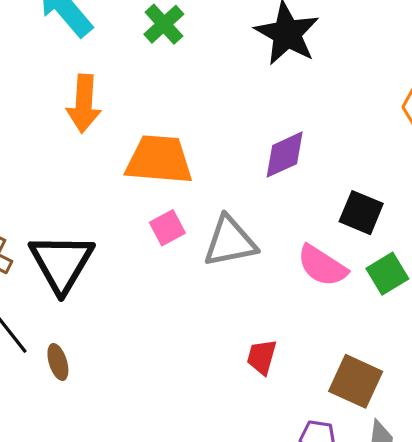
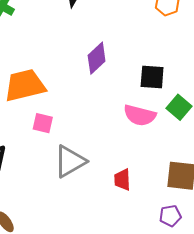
pink square: (167, 228) -> (43, 123), turned -30
gray triangle: (230, 242) -> (70, 161), moved

